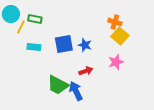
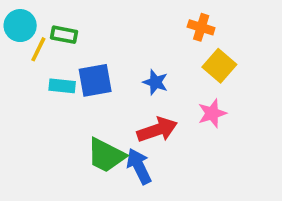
orange cross: (115, 22) -> (201, 27), moved
blue square: (64, 44) -> (95, 80), moved
red arrow: (86, 71) -> (157, 130), size x1.5

